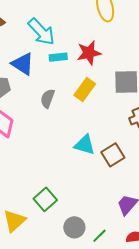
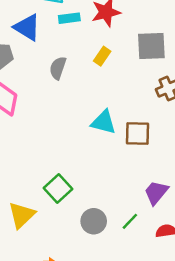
yellow rectangle: (85, 89) -> (102, 56), size x0.7
brown square: (113, 155) -> (138, 133), turned 35
green line: (99, 236) -> (130, 221), moved

